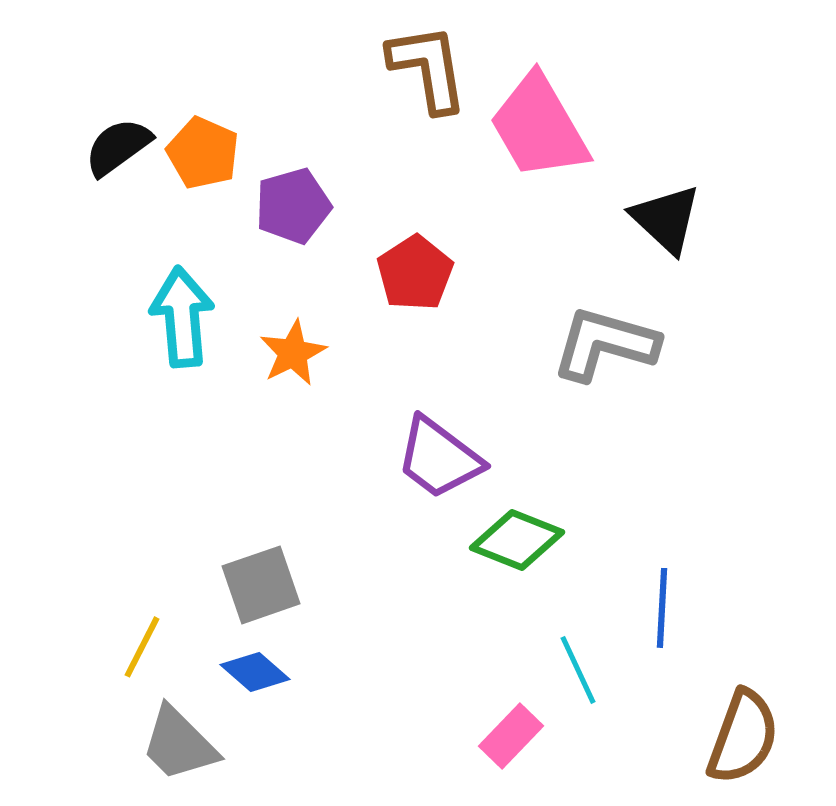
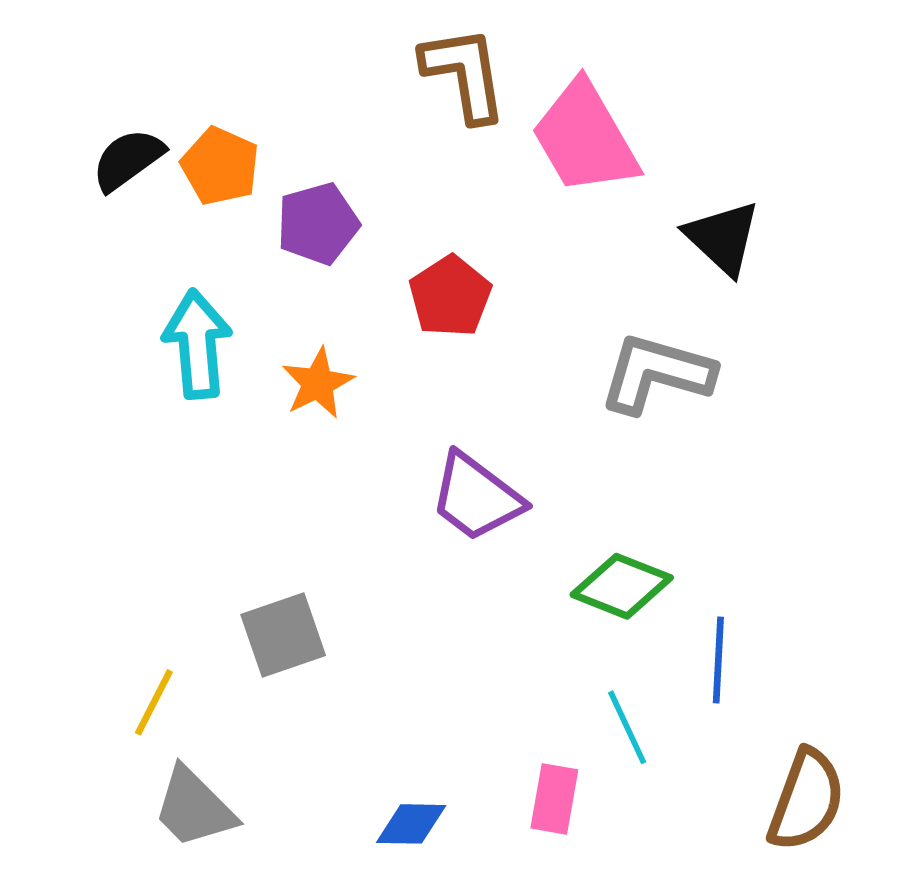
green diamond: (517, 540) -> (622, 586), moved
blue diamond: (255, 672) -> (411, 824), moved, turned -40
pink rectangle: (511, 736) -> (554, 799), turned -34

